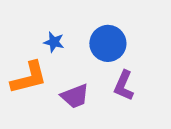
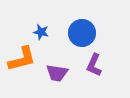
purple trapezoid: (75, 96) -> (57, 73), turned 30

